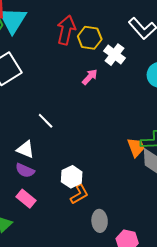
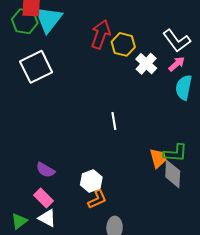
pink arrow: (90, 77) -> (177, 64), moved
white line: (46, 121) -> (114, 121), moved, turned 30
white triangle: (25, 149) -> (47, 218), moved

